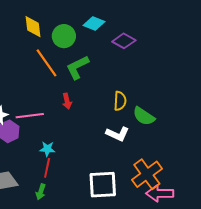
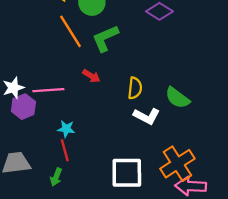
red arrow: (67, 101) -> (91, 76), turned -49
yellow semicircle: (120, 101) -> (135, 88), moved
red line: (47, 168) -> (65, 150), turned -30

